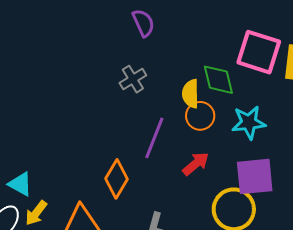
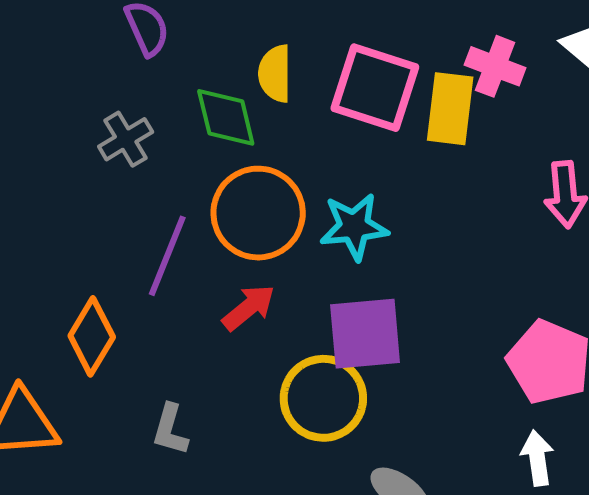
green diamond: (218, 80) -> (226, 117), moved
yellow semicircle: (191, 94) -> (275, 74), moved
orange circle: (200, 116) -> (258, 213), size x1.6

